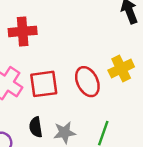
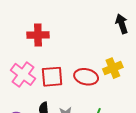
red ellipse: (87, 82) -> (86, 77), turned -55

